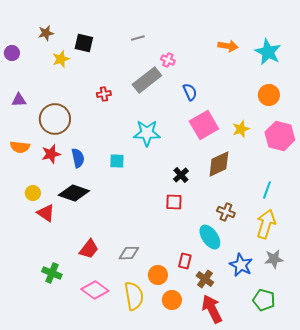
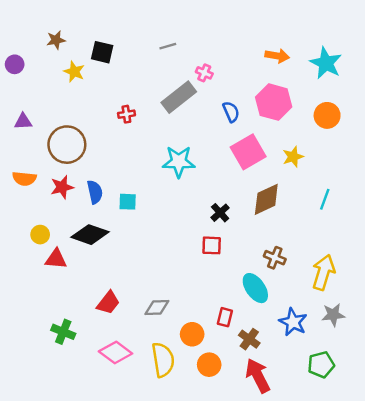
yellow star: (61, 59) -> (74, 72), turned -30
pink hexagon: (280, 136) -> (274, 102), moved
cyan square: (117, 161) -> (128, 202), moved
cyan line: (267, 190) -> (325, 199), moved
red triangle: (46, 213) -> (56, 259), turned -30
green pentagon: (264, 300) -> (321, 365), turned -30

